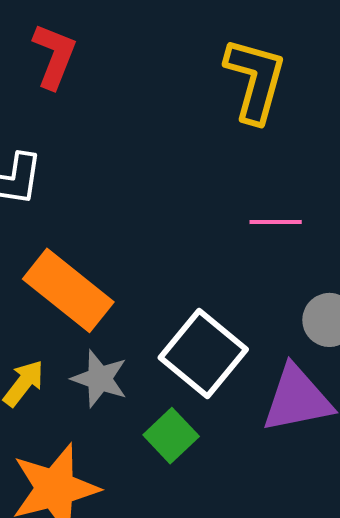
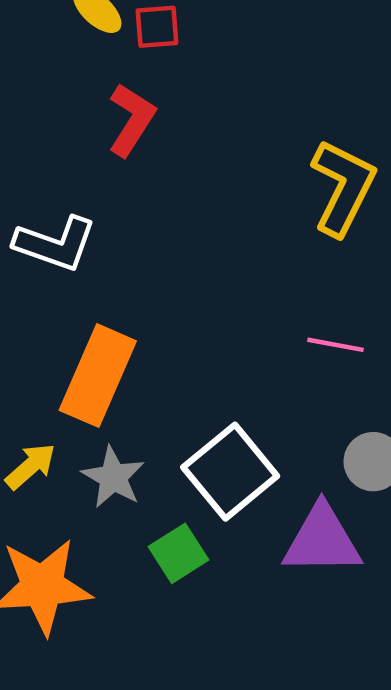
orange rectangle: (68, 290) -> (98, 376), turned 64

